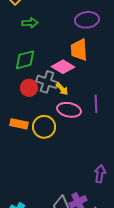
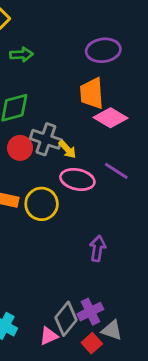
pink diamond: (63, 67) -> (110, 118), moved
purple line: (96, 104) -> (116, 171), turned -54
purple arrow: (100, 174) -> (98, 248), moved

